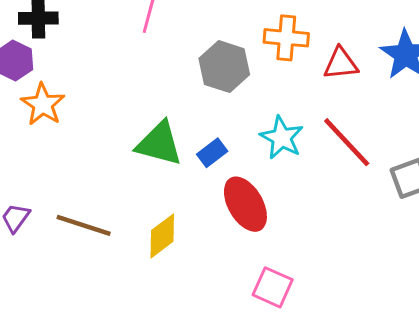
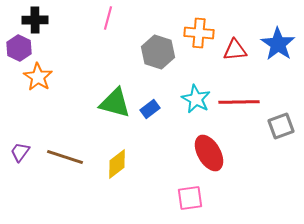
red line: (347, 142) -> (239, 102), turned -48
red ellipse: (245, 204) -> (209, 153), moved
pink square: (273, 287) -> (190, 198), turned -32

